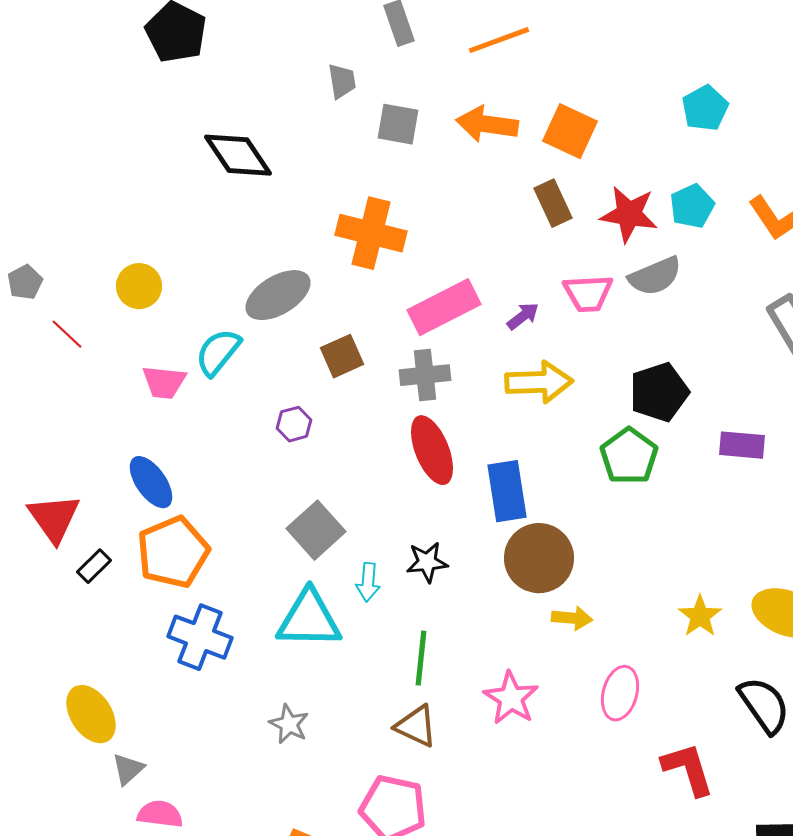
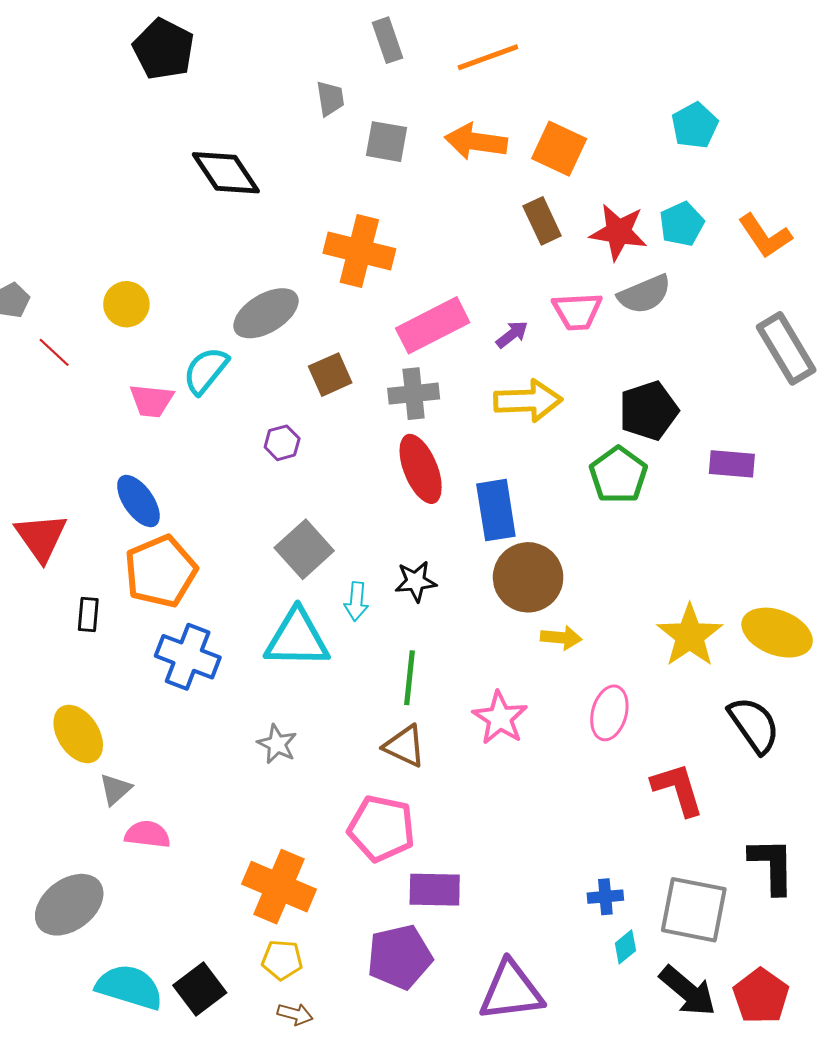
black rectangle: (94, 566) -> (88, 615), moved, turned -40
yellow star: (700, 616) -> (690, 636), size x1.5

